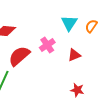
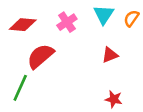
pink cross: (47, 45) -> (67, 22), moved

